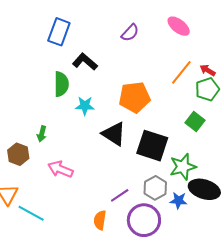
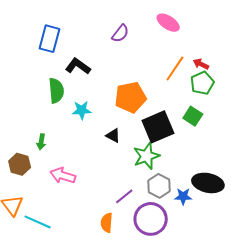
black triangle: (114, 134) -> (113, 136), size x0.6
black square: (152, 146) -> (158, 127), moved, turned -36
green star: (183, 167) -> (146, 156), moved

